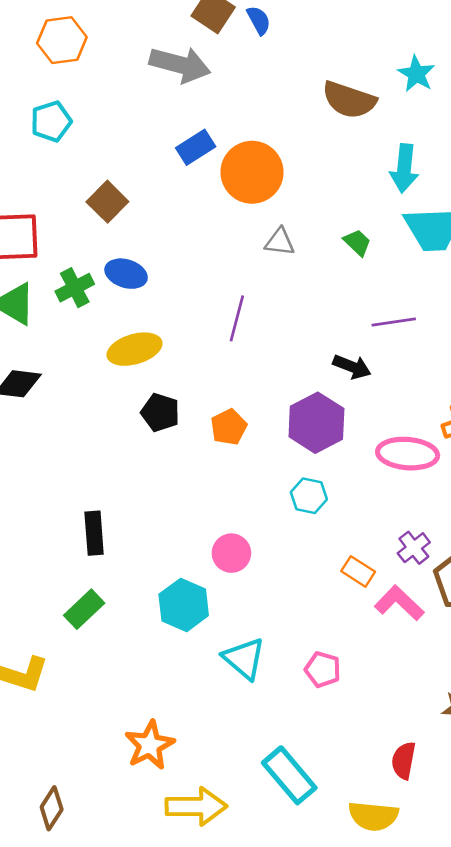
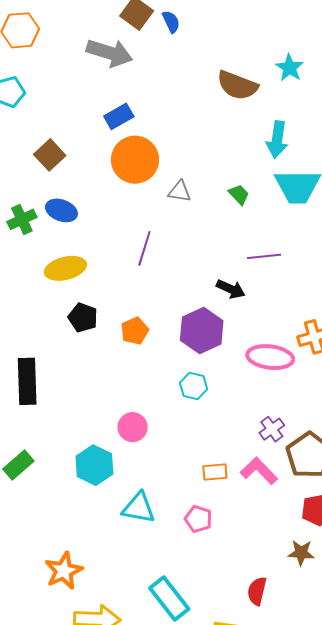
orange circle: (252, 172) -> (135, 160), moved
black rectangle: (94, 533) -> (27, 381), moved, size x1.4
orange rectangle: (358, 571) -> (215, 472), moved, turned -40
cyan triangle: (244, 658) -> (139, 508), turned -33

